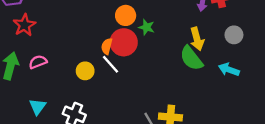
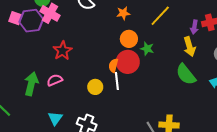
red star: (24, 25) -> (63, 51), moved
yellow arrow: (197, 39) -> (189, 47), moved
white line: (111, 64) -> (117, 81), turned 36

